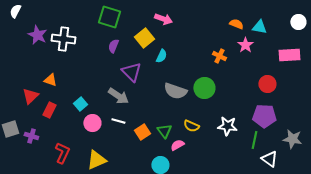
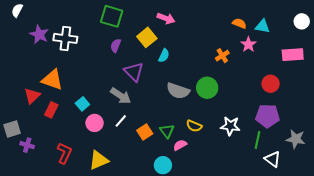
orange cross: (219, 56) -> (222, 56), turned 32
orange triangle: (50, 80) -> (52, 80), size x1.6
white line: (118, 121) -> (121, 121), turned -64
purple cross: (31, 136) -> (27, 145), moved

